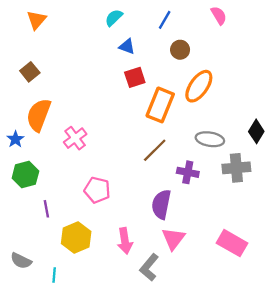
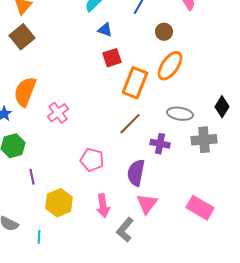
brown circle: (180, 50) -> (164, 32), moved
brown square: (30, 72) -> (22, 37), moved, size x1.4
pink pentagon: (97, 190) -> (92, 160), moved

